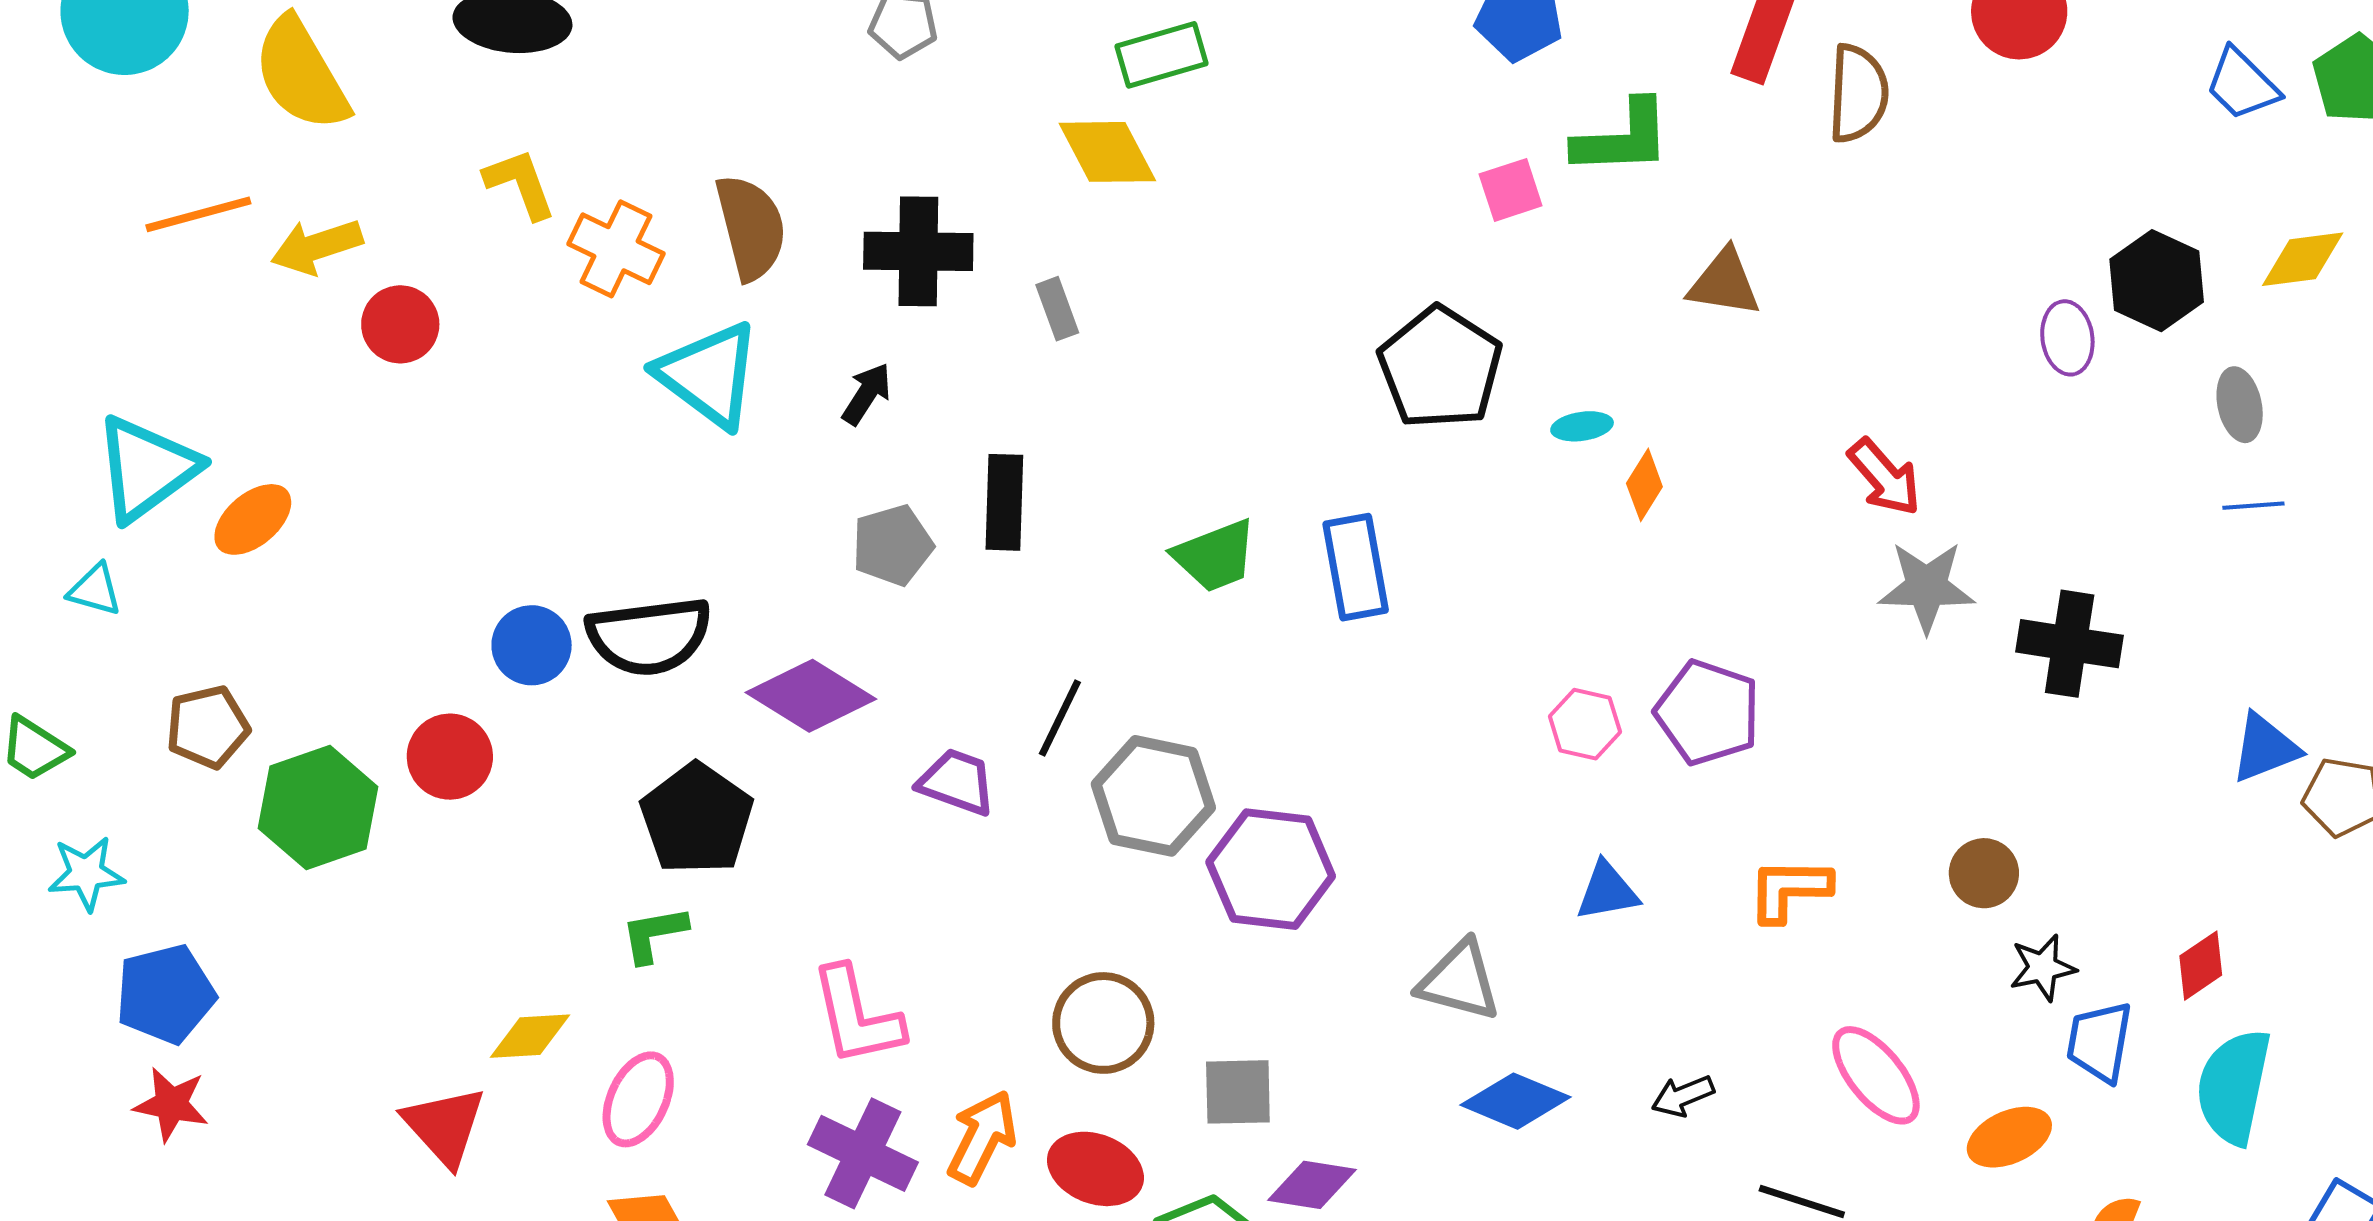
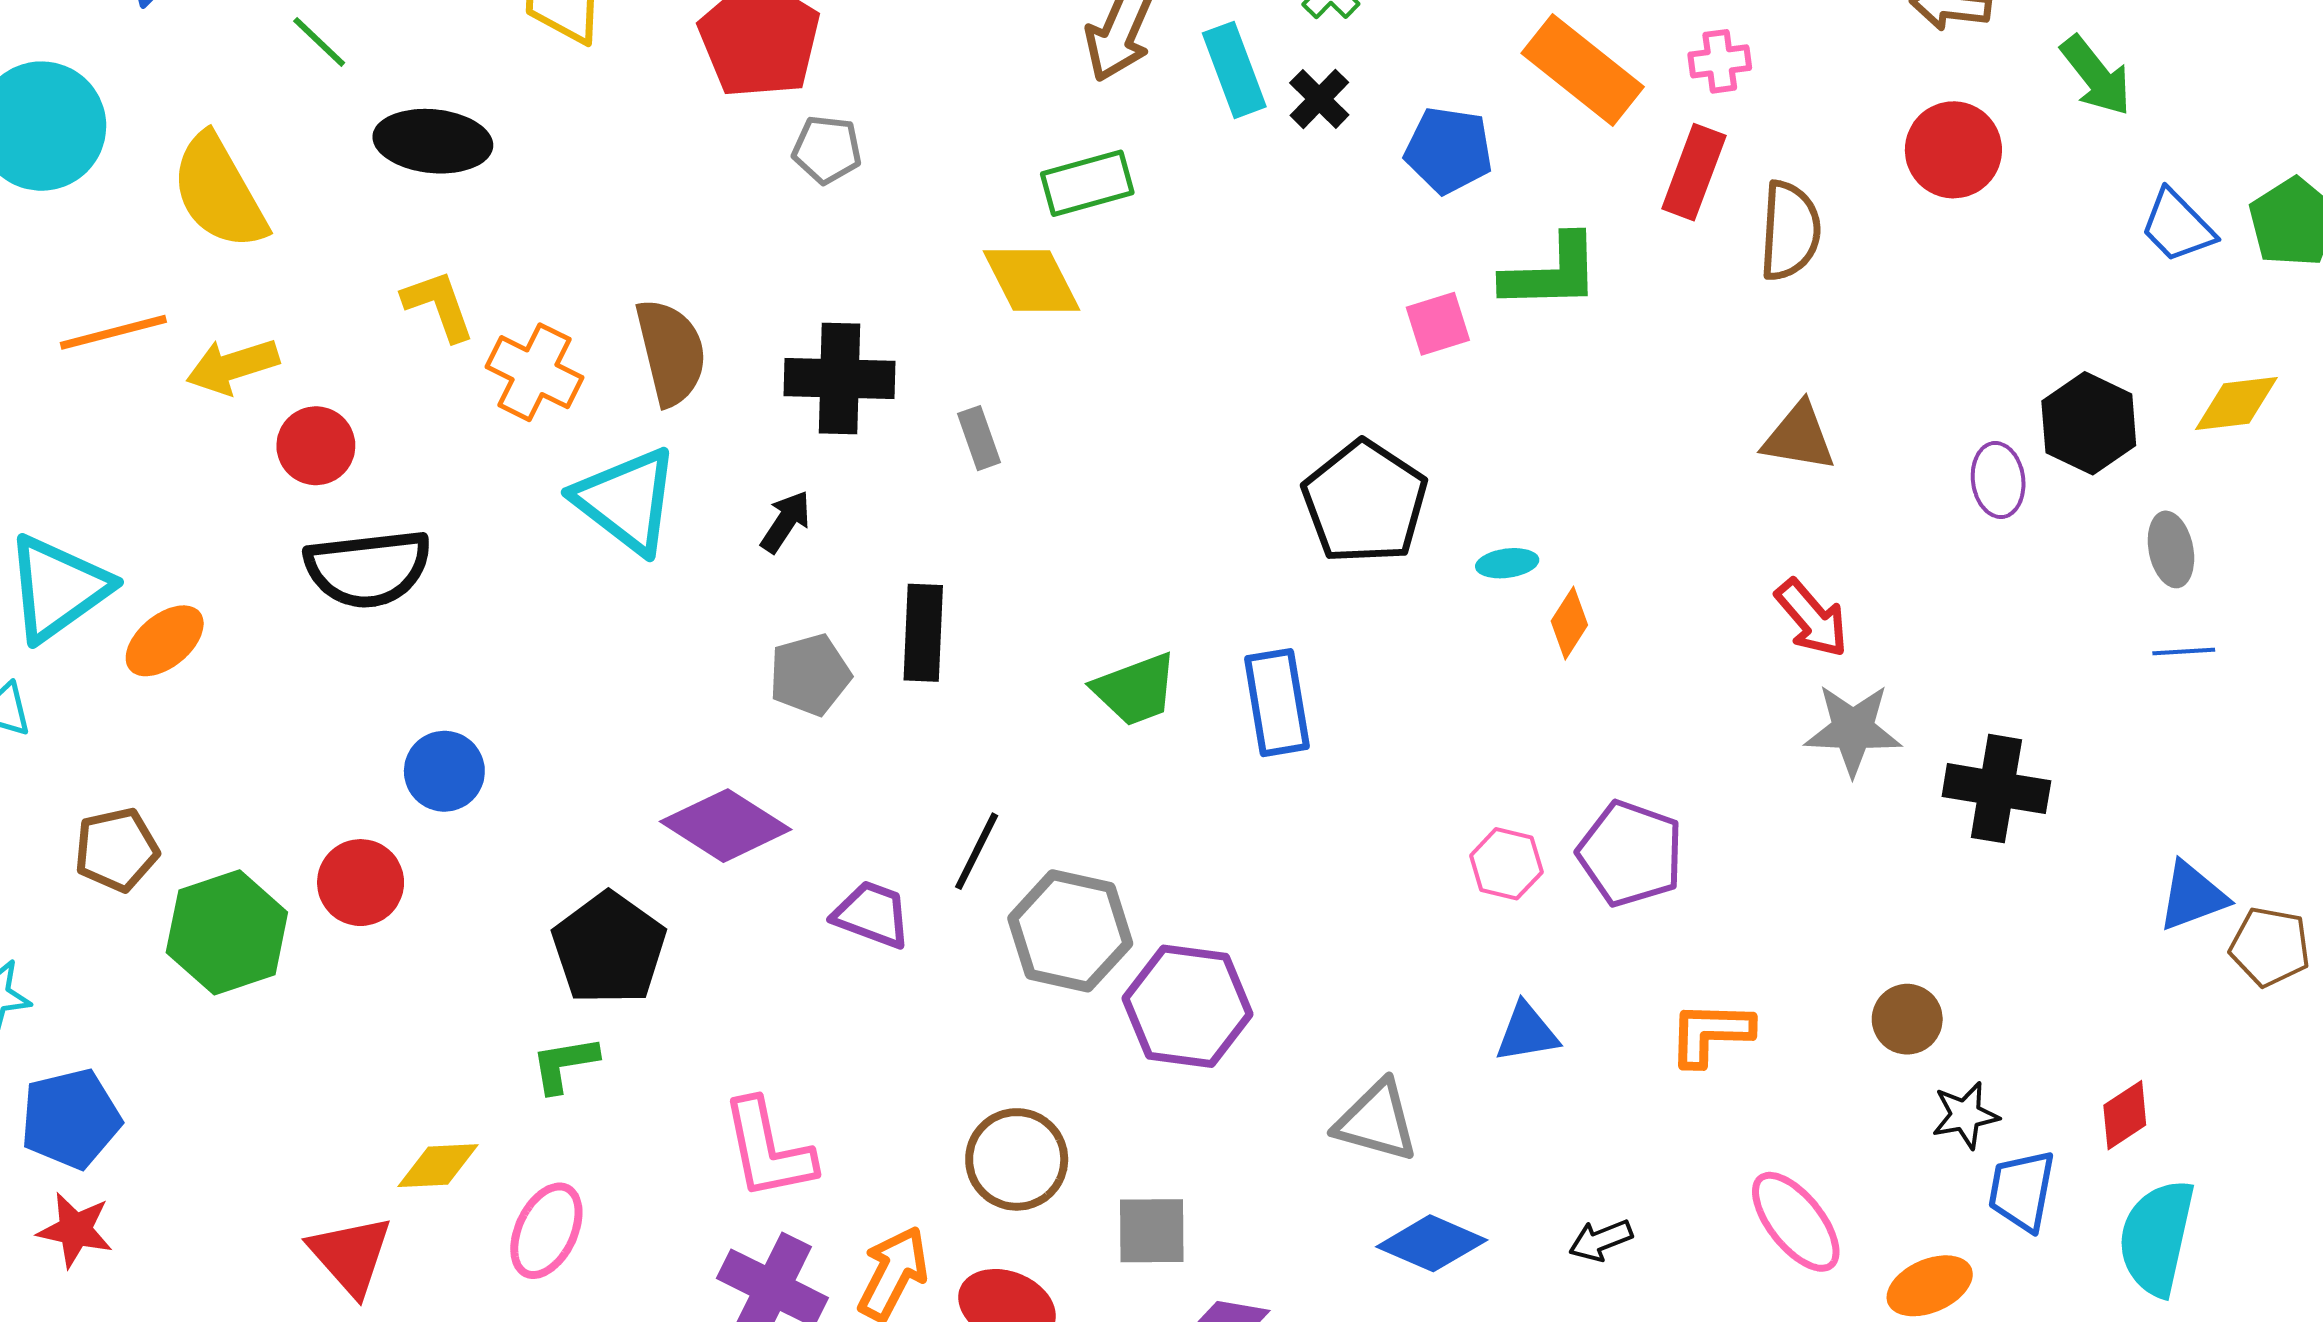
brown triangle: (1724, 283) -> (1799, 437), moved
black semicircle: (649, 636) -> (368, 569), moved

